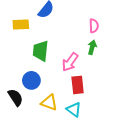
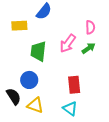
green arrow: (92, 47) -> (88, 48), turned 40
pink arrow: (70, 62) -> (68, 43), moved
yellow triangle: (49, 103) -> (35, 105), moved

